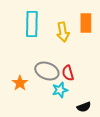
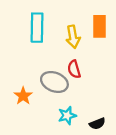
red semicircle: (68, 73) -> (74, 69), moved
cyan star: (60, 90) -> (67, 116), moved

